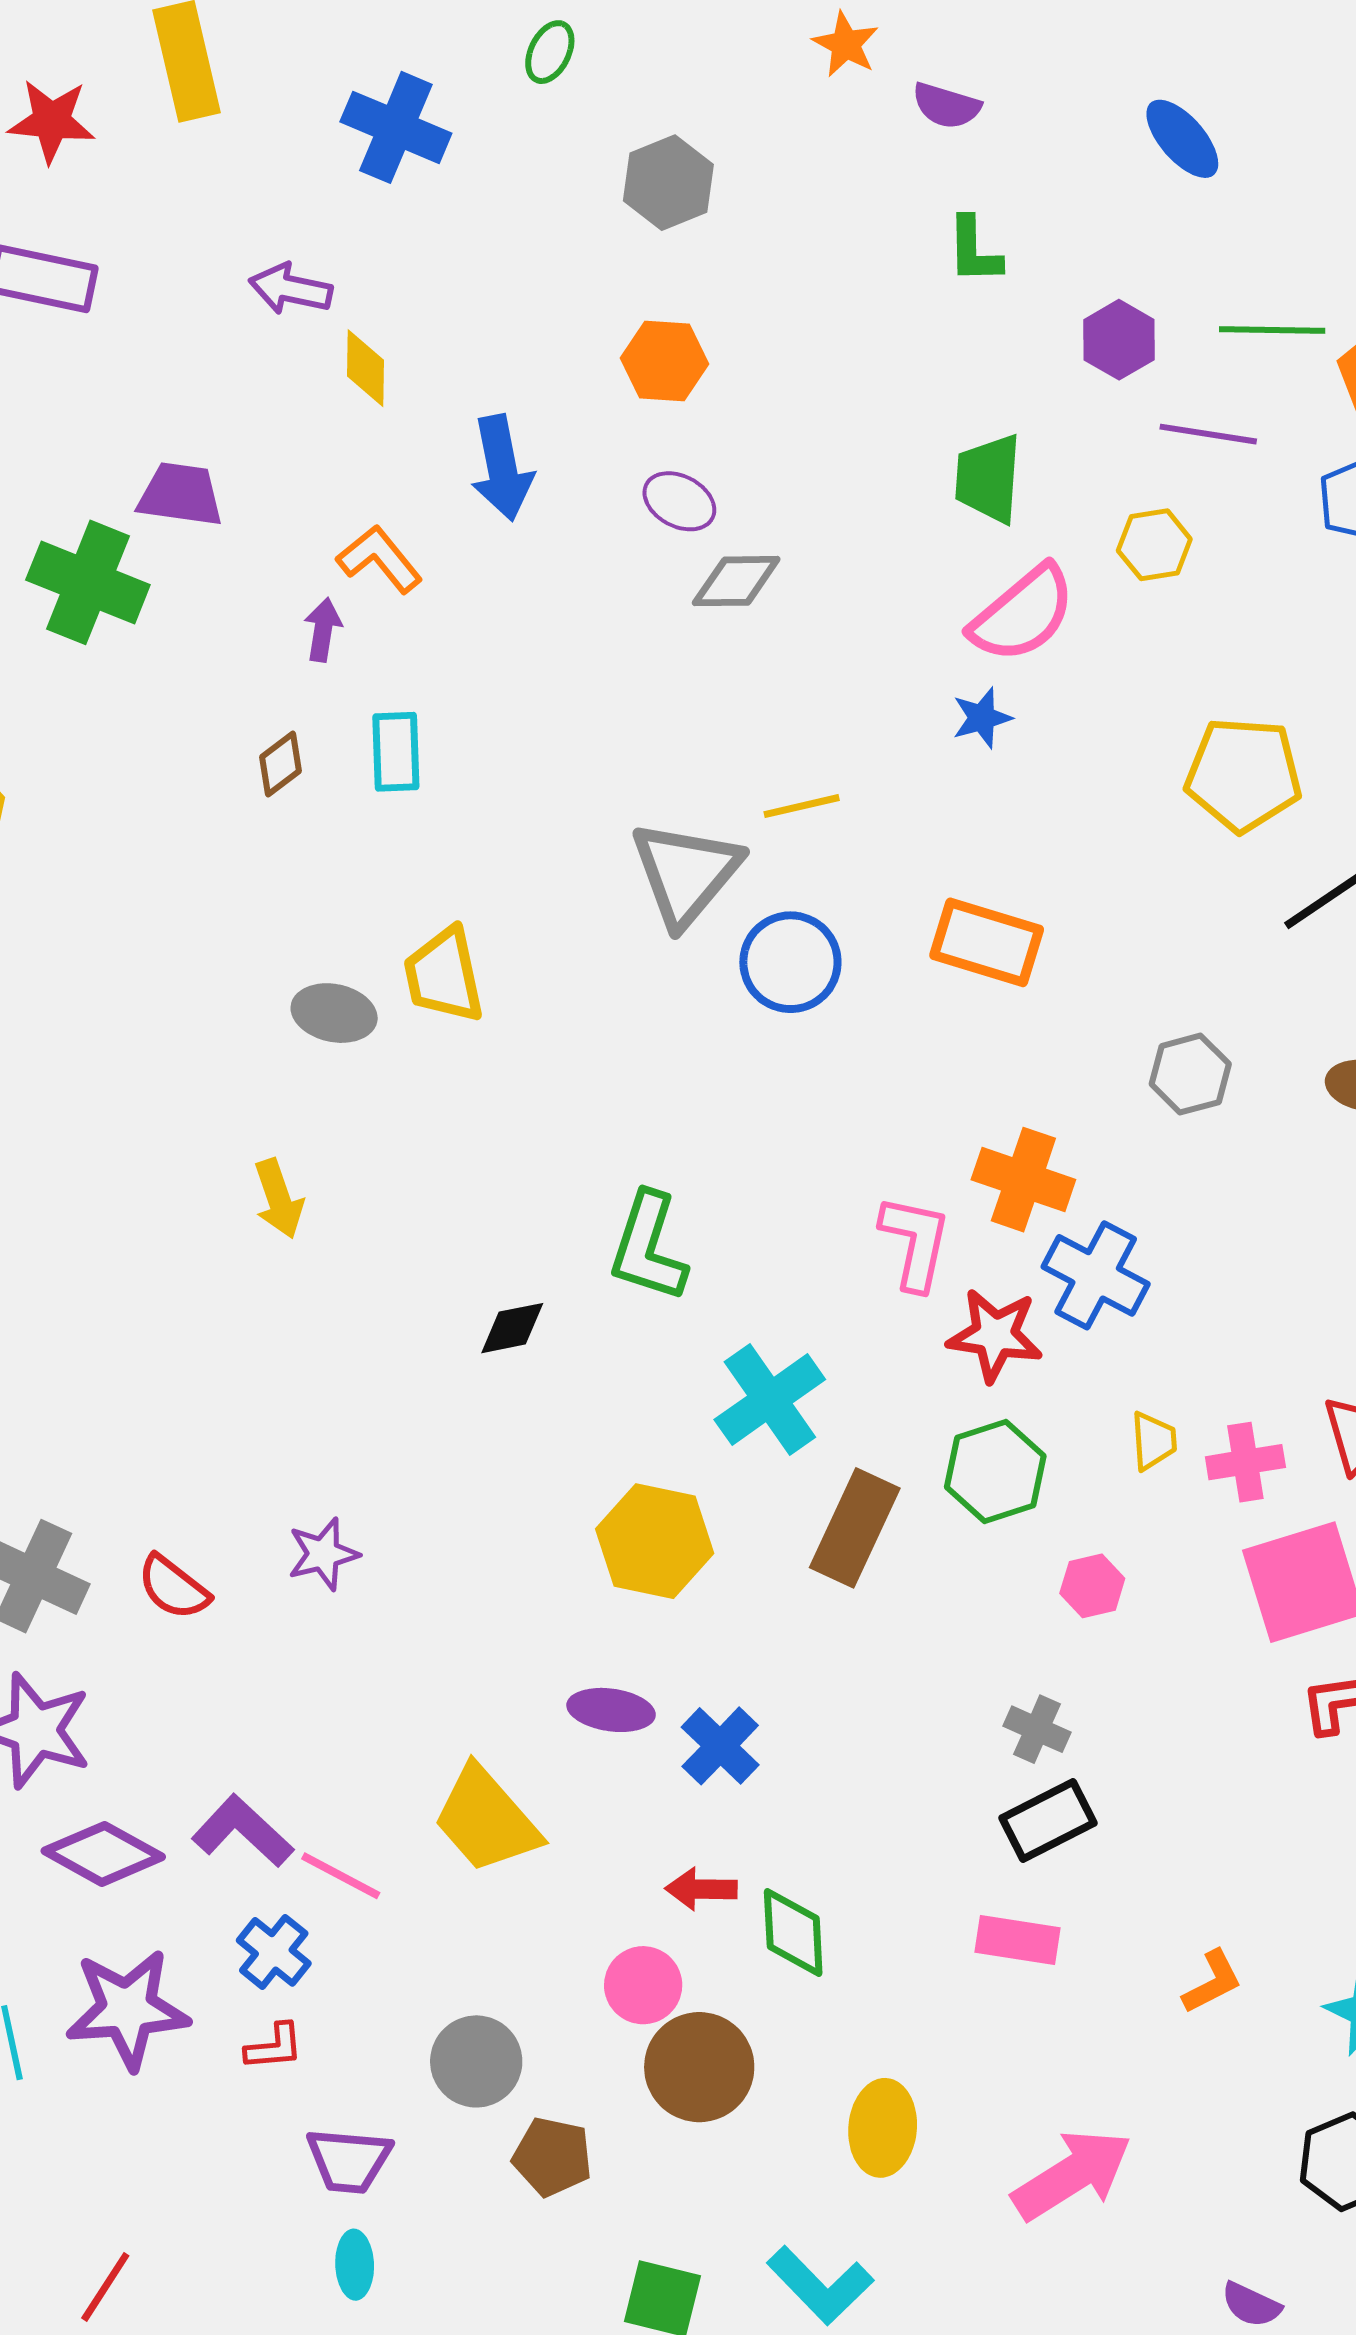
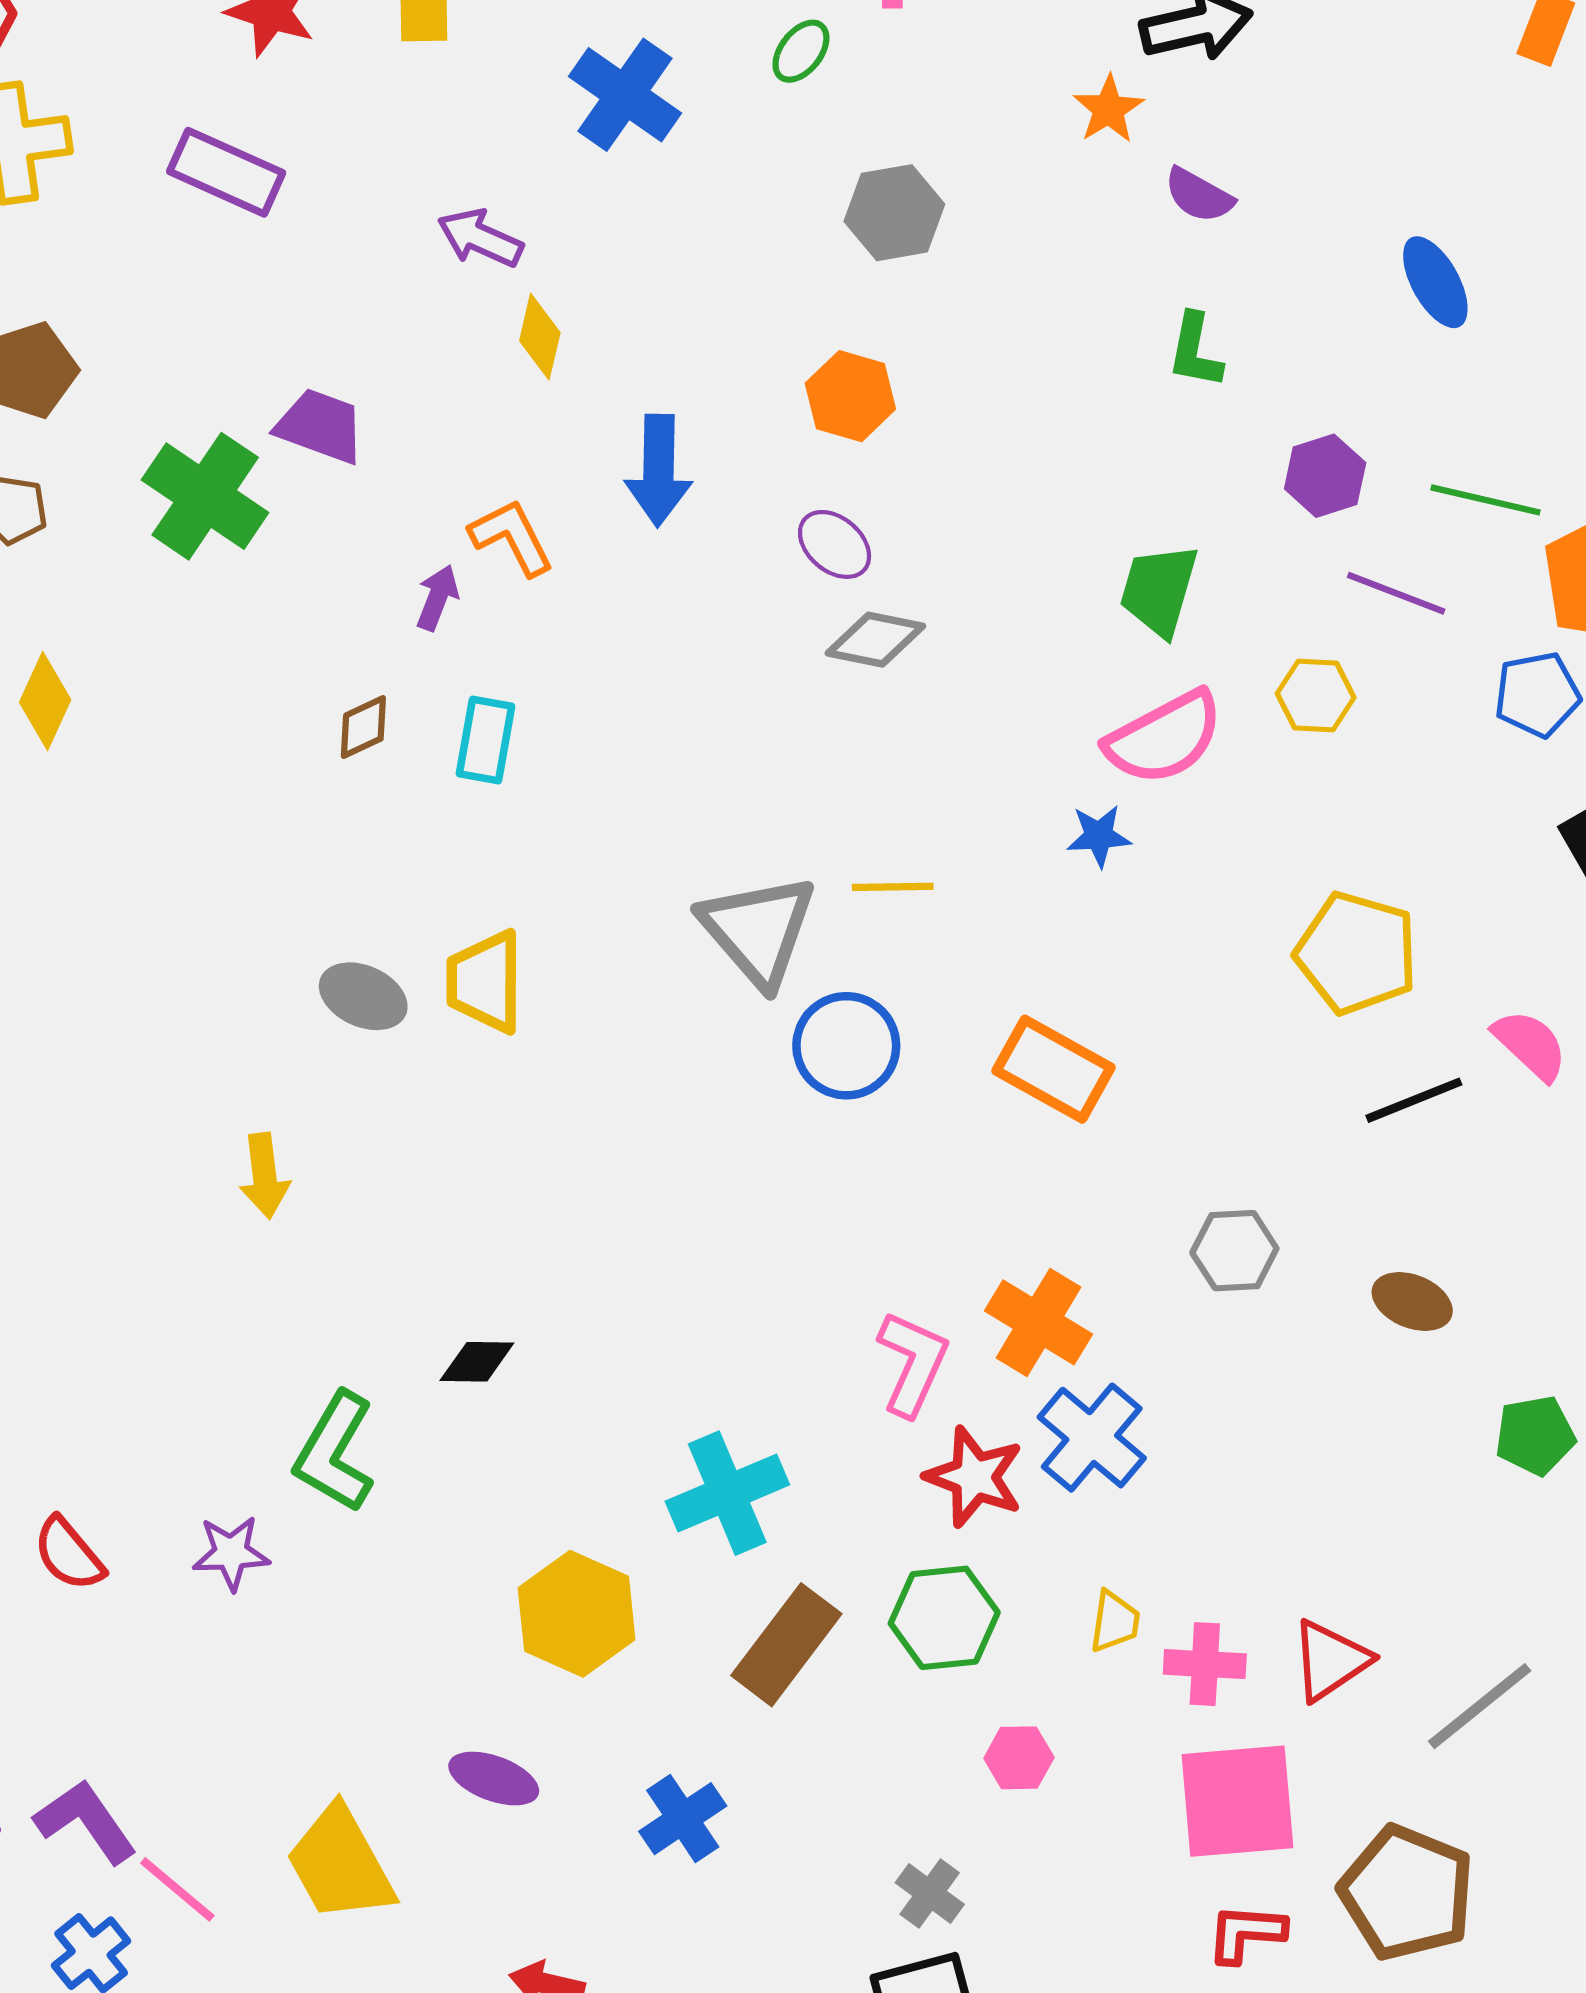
gray triangle: (686, 873) -> (758, 930), turned -33
green L-shape: (648, 1247) -> (335, 1452), moved
blue cross: (720, 1746) -> (683, 1819), moved

